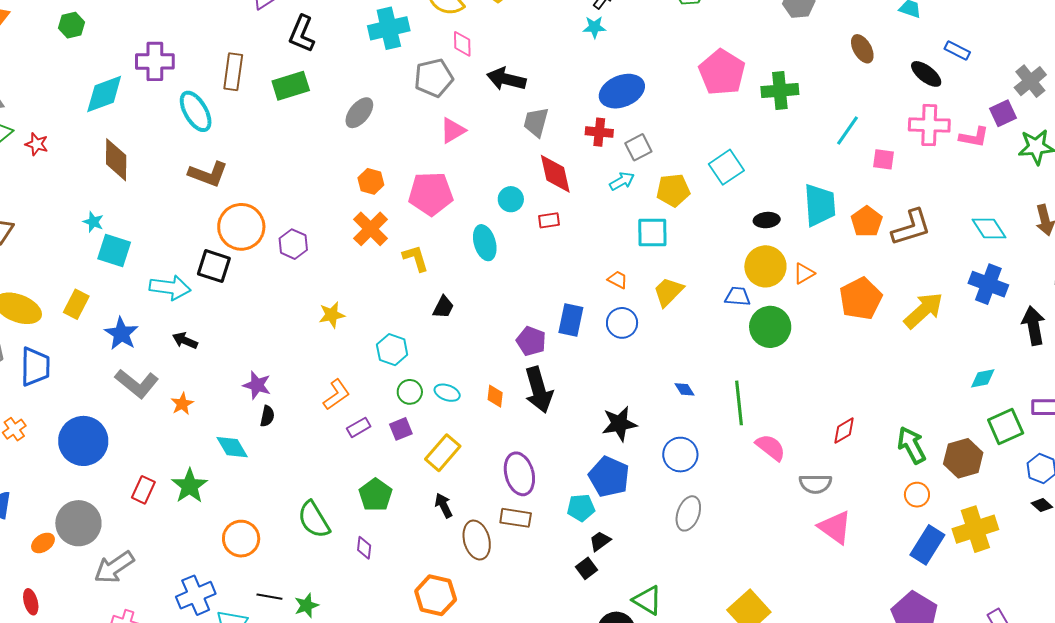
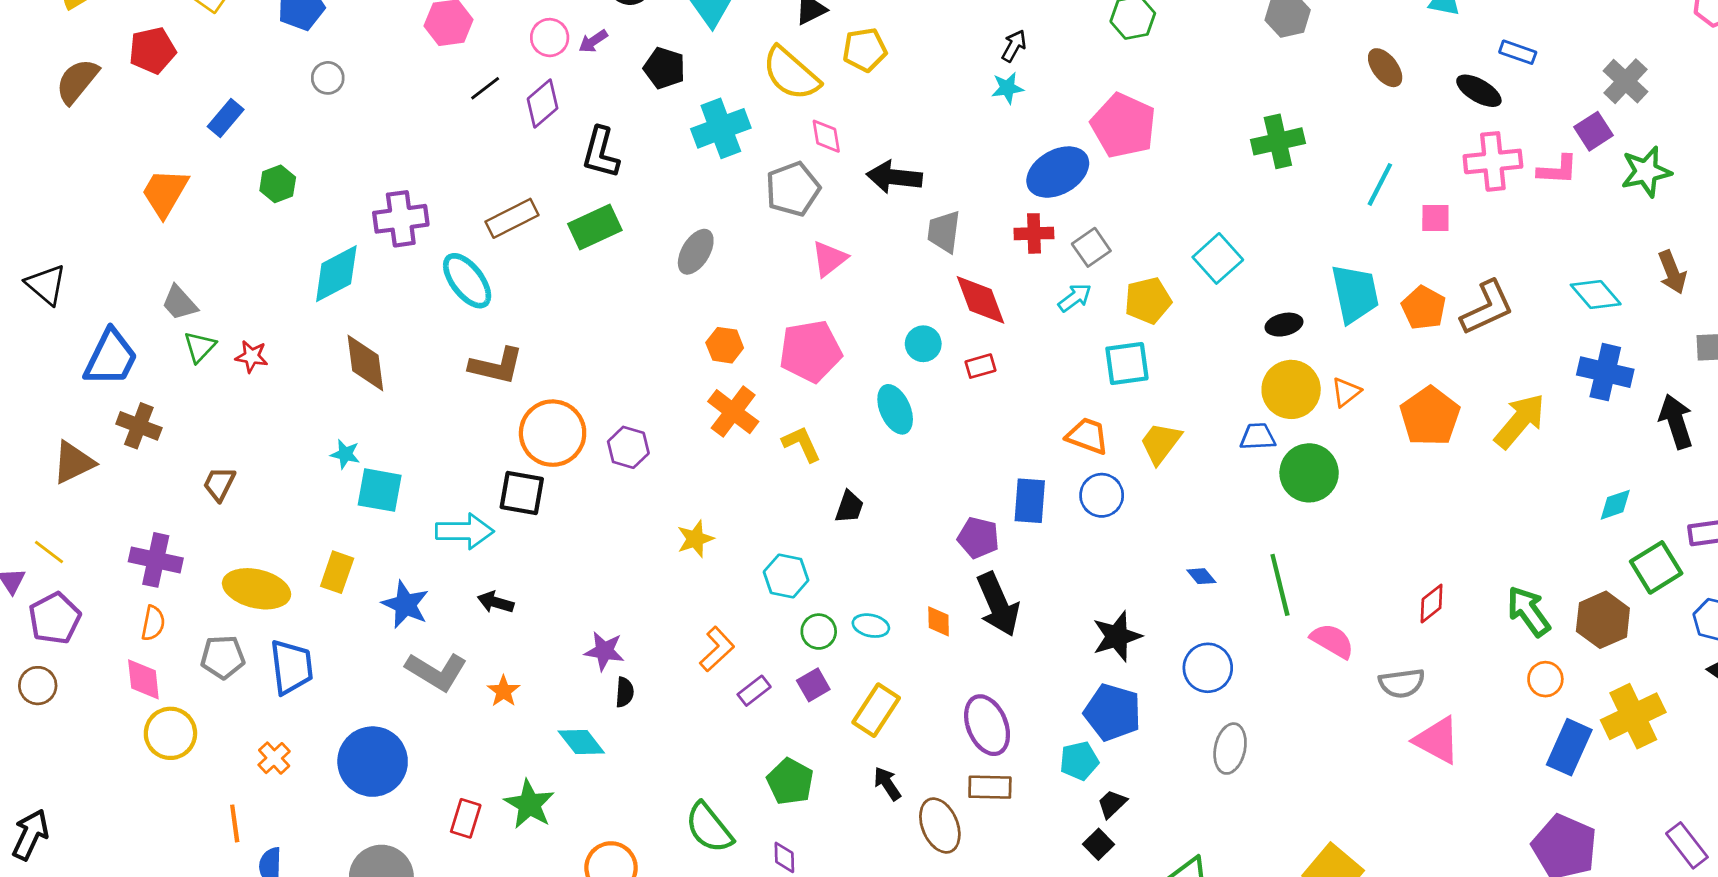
brown rectangle: (233, 72) -> (512, 218), turned 63
pink pentagon: (722, 72) -> (1123, 126), moved
orange trapezoid: (618, 280) -> (1087, 436), size x1.5

